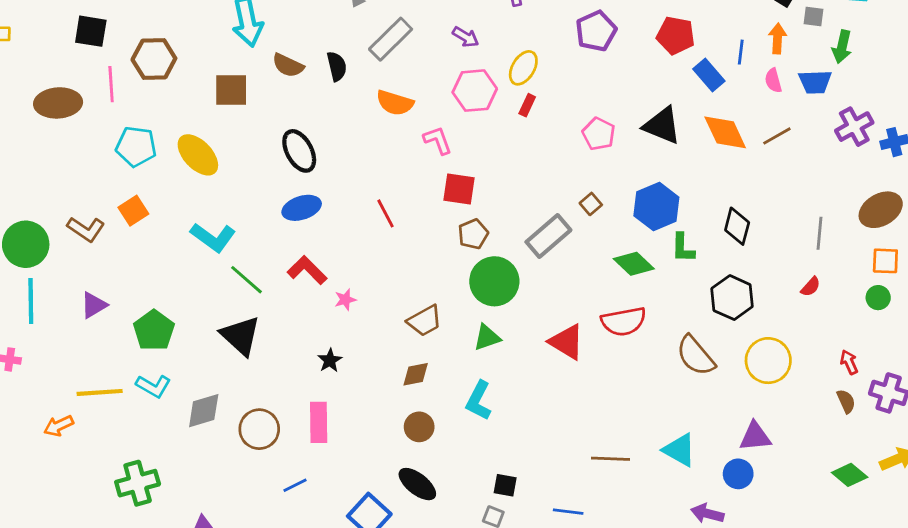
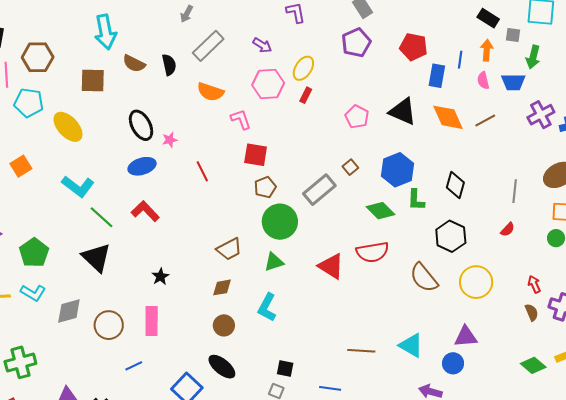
blue rectangle: (709, 75) -> (437, 76), turned 50
cyan pentagon: (136, 146) -> (29, 103), moved
pink star: (345, 300) -> (170, 140), moved

